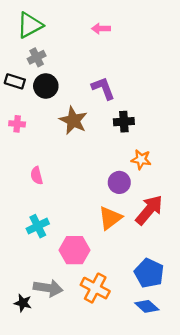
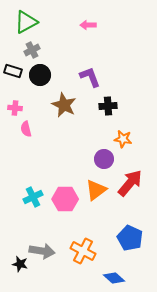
pink semicircle: (37, 176) -> (26, 129), moved
pink hexagon: (75, 250) -> (65, 199), moved
blue diamond: (147, 306) -> (114, 278), moved

